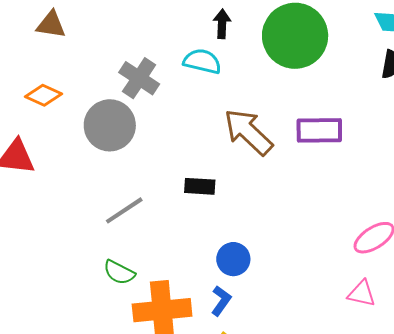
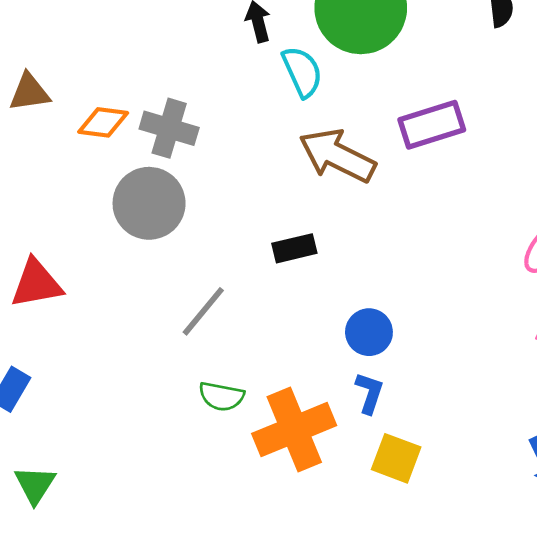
cyan semicircle: (202, 61) -> (302, 72), moved, turned 69
orange diamond: (43, 95) -> (103, 122), moved

